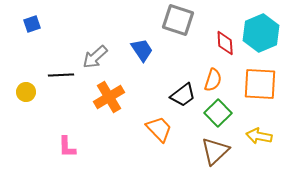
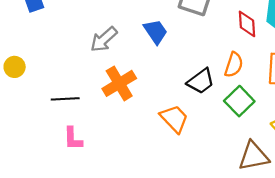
black line: (61, 75) -> (65, 99), moved
yellow circle: (26, 92) -> (15, 67), moved
brown triangle: (215, 151) -> (254, 156), moved, turned 32

